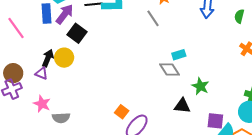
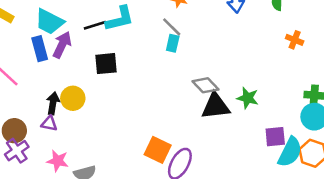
black square: (77, 33) -> (106, 64), moved, turned -30
cyan rectangle: (179, 55) -> (173, 43), moved, turned -48
black triangle: (182, 106) -> (215, 106), moved, size x1.4
orange square: (122, 112) -> (158, 150), size x1.5

